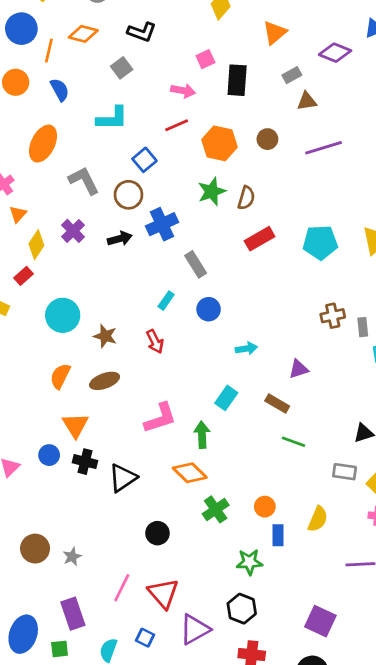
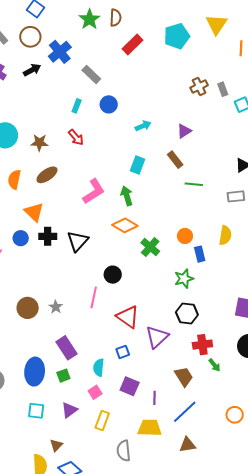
brown rectangle: (277, 403) -> (175, 160), turned 36
pink line: (122, 588) -> (94, 297), moved
blue square: (145, 638) -> (123, 352), turned -32

